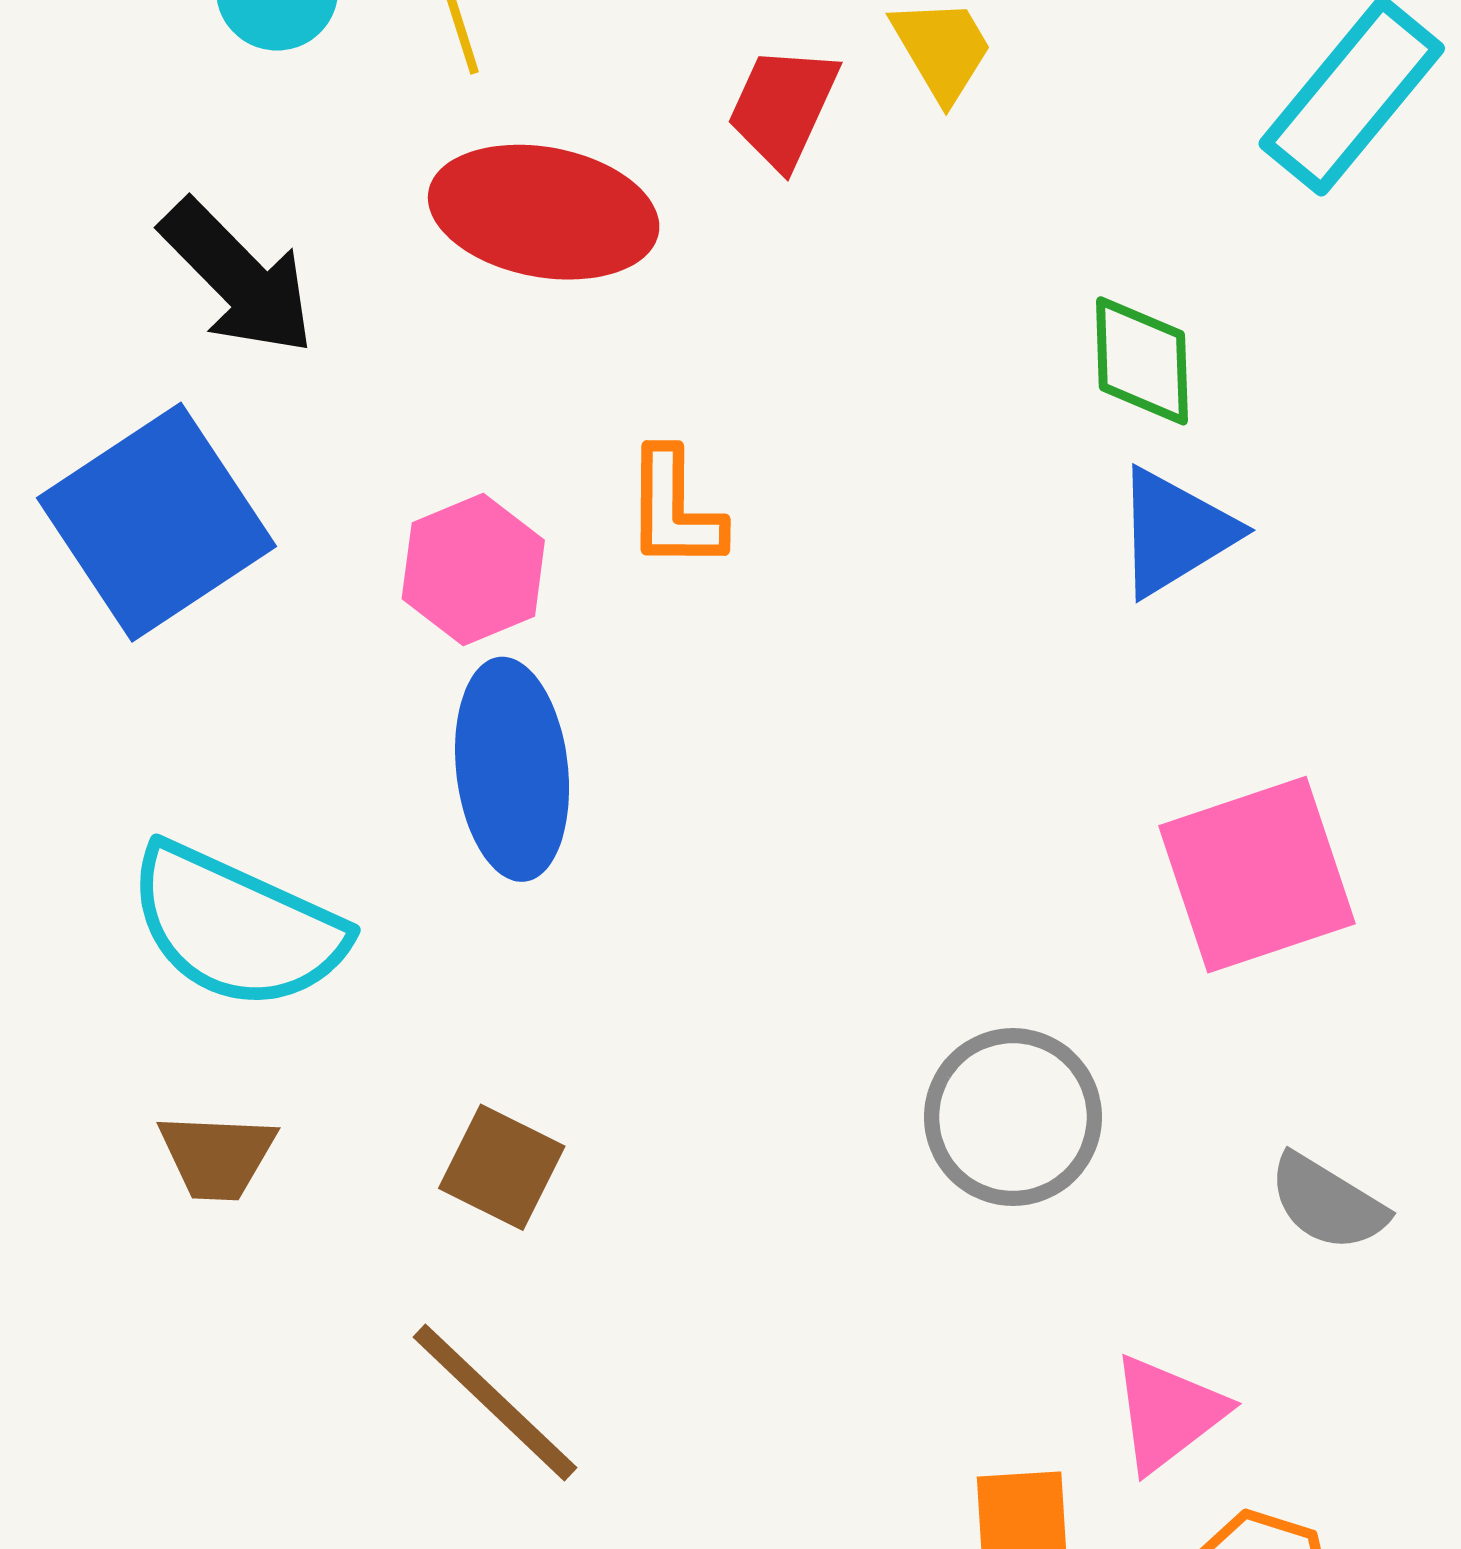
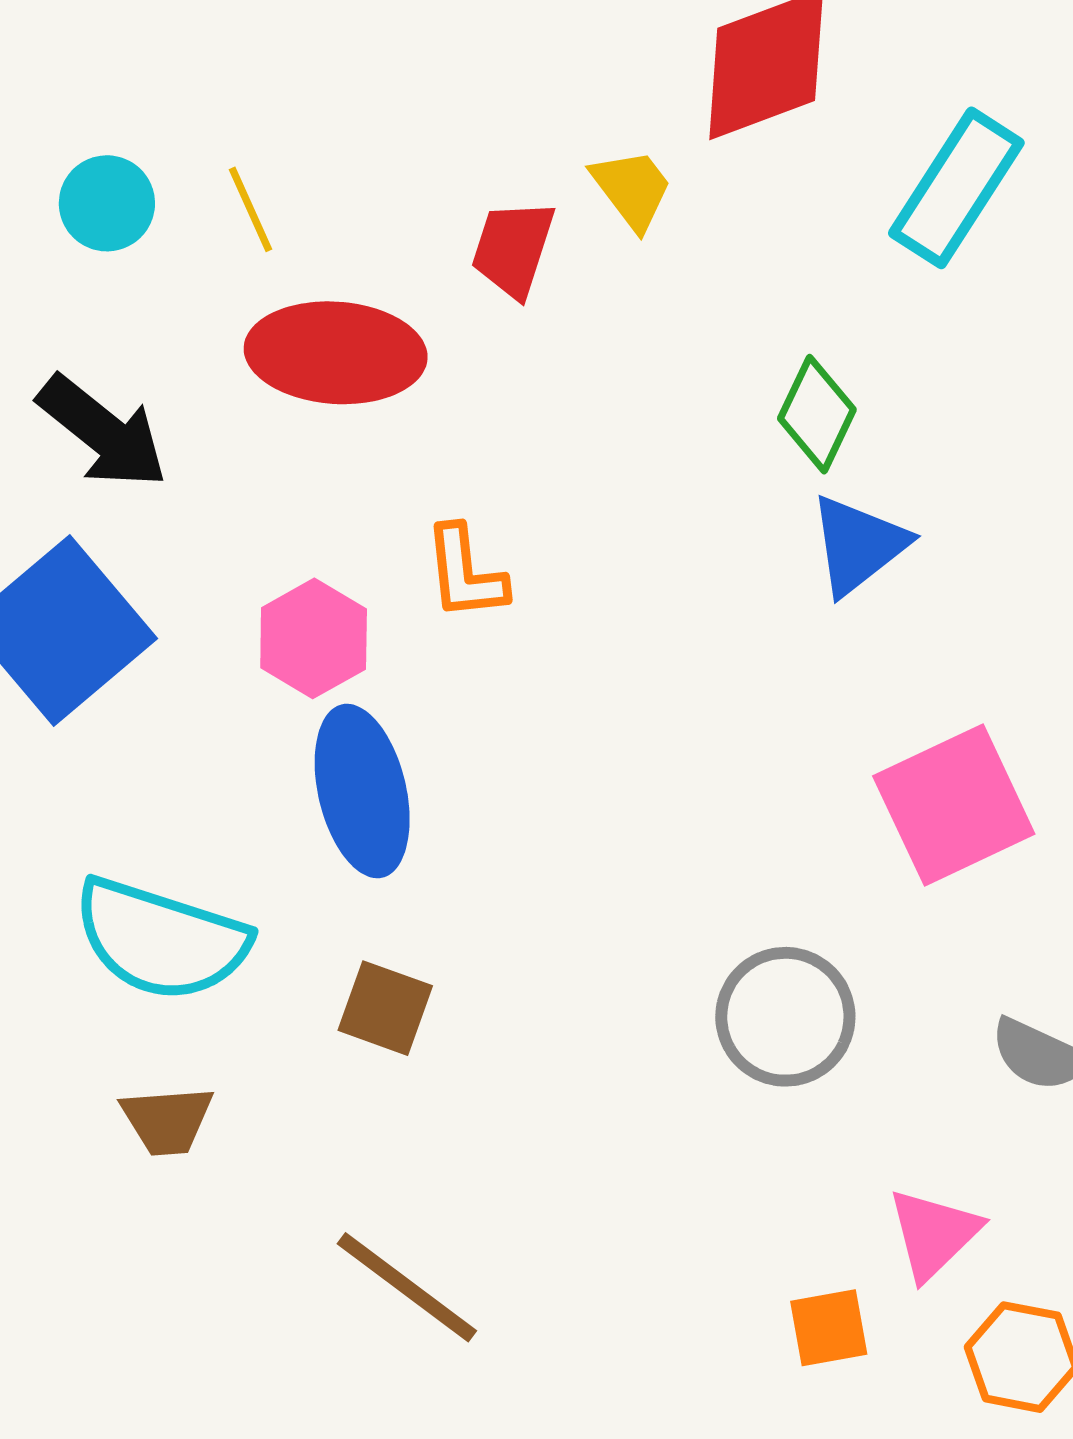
green diamond: (1142, 361) -> (817, 414), turned 34
brown square: (502, 1167) -> (385, 1008), moved

